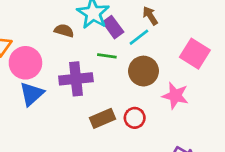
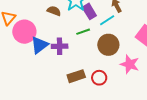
green line: (107, 56) -> (83, 32), turned -32
purple cross: (76, 79) -> (60, 46), size x0.7
blue triangle: (32, 94) -> (39, 45), moved

